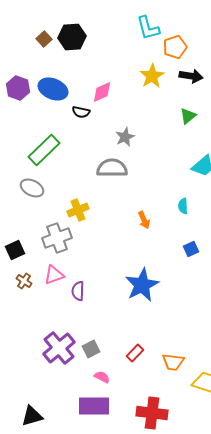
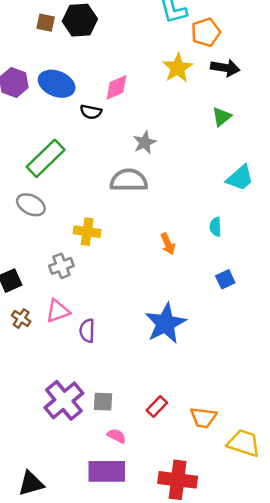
brown square: (44, 39) -> (46, 23), turned -35
yellow cross: (78, 210) -> (87, 232), turned 30
gray cross: (57, 238) -> (61, 266), size x0.7
gray square: (91, 349) -> (103, 402), turned 30

